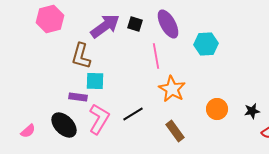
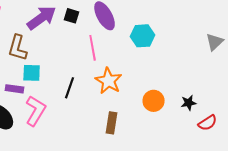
black line: (133, 114) -> (70, 88), moved, turned -40
brown rectangle: (175, 131) -> (112, 123), turned 45

